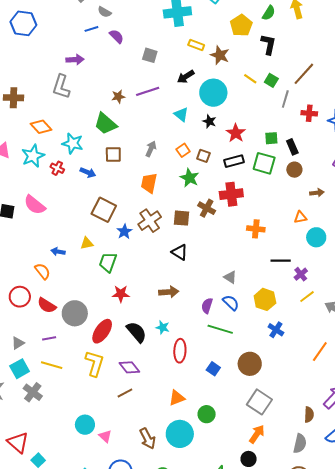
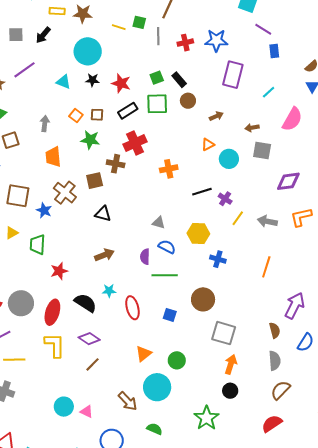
black arrow: (186, 77) -> (43, 35), moved

